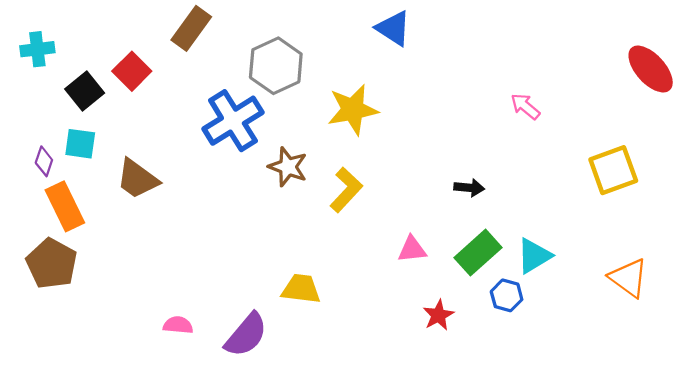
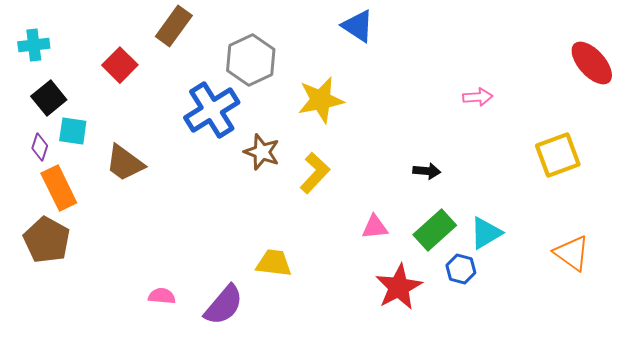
black square: (85, 91) -> (49, 98), moved
pink arrow: (525, 106) -> (478, 97), turned 136
red star: (438, 315) -> (399, 287), size x1.6

